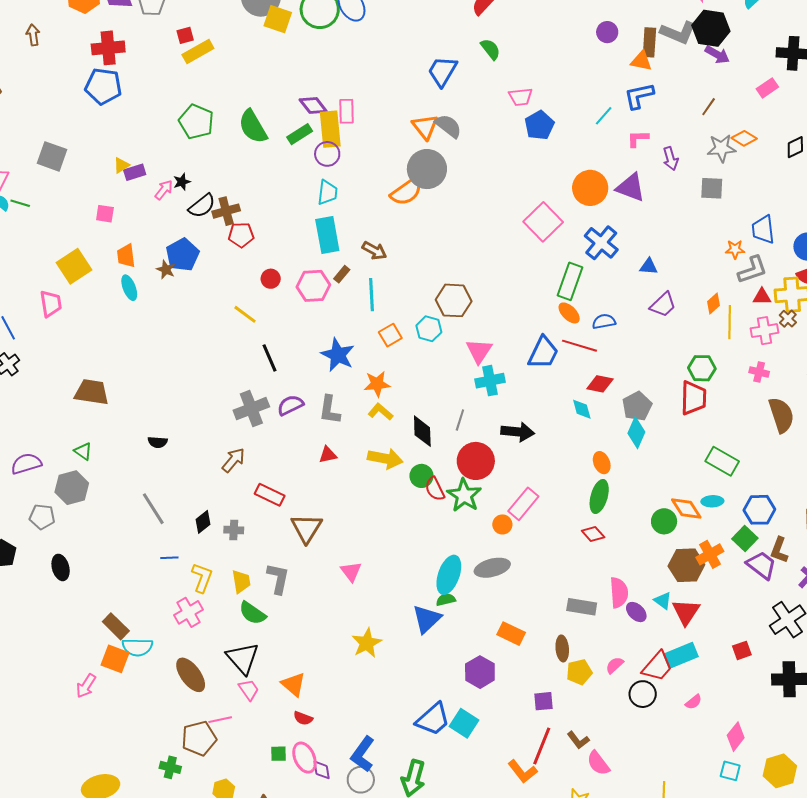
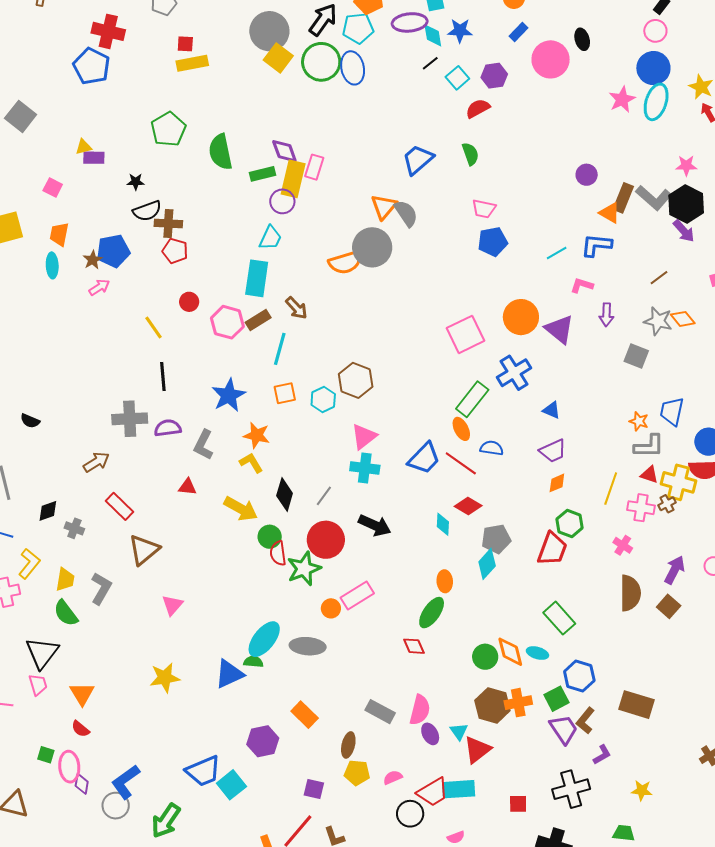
pink arrow: (164, 190) -> (99, 287), moved
brown rectangle: (342, 274) -> (258, 320), size x1.4
orange diamond: (713, 303) -> (557, 483), moved

